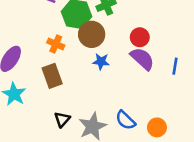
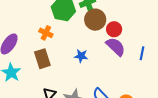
brown circle: (92, 34) -> (95, 20), moved
blue star: (101, 62) -> (81, 56), moved

